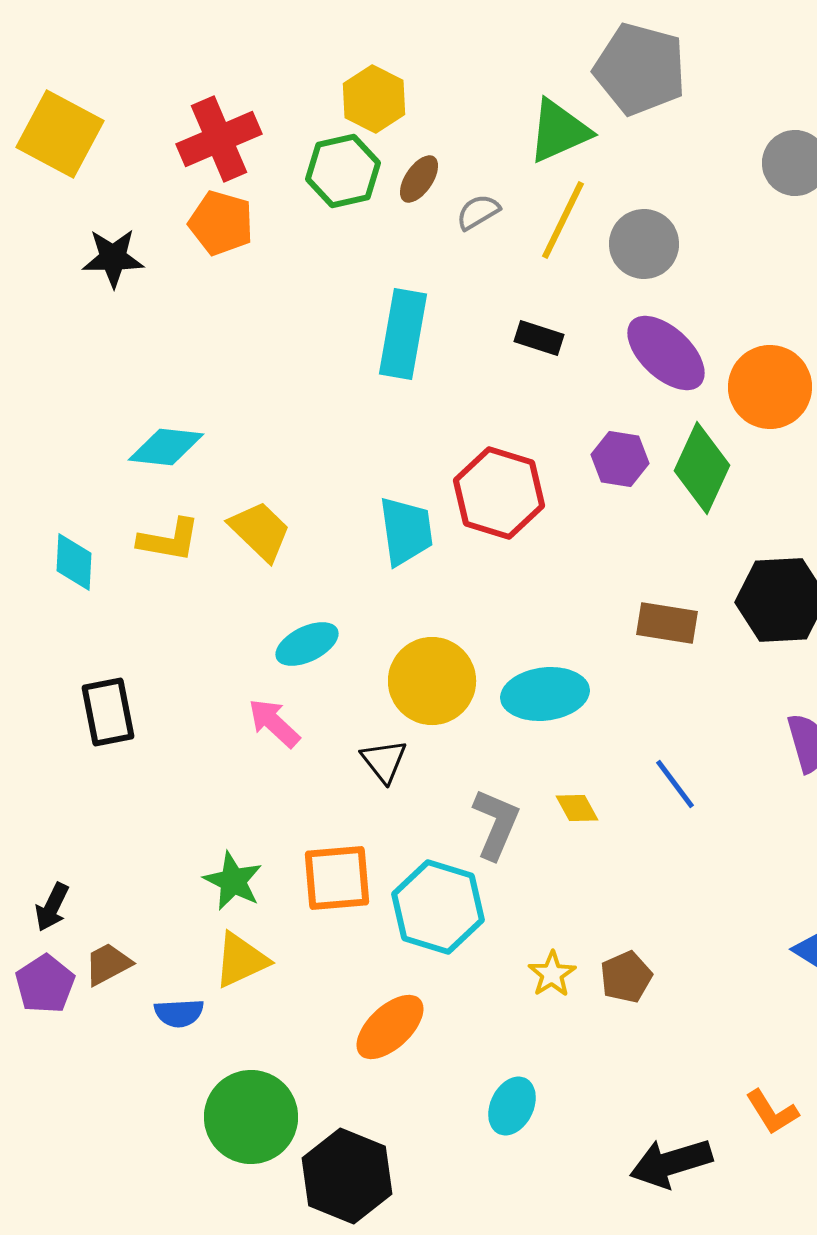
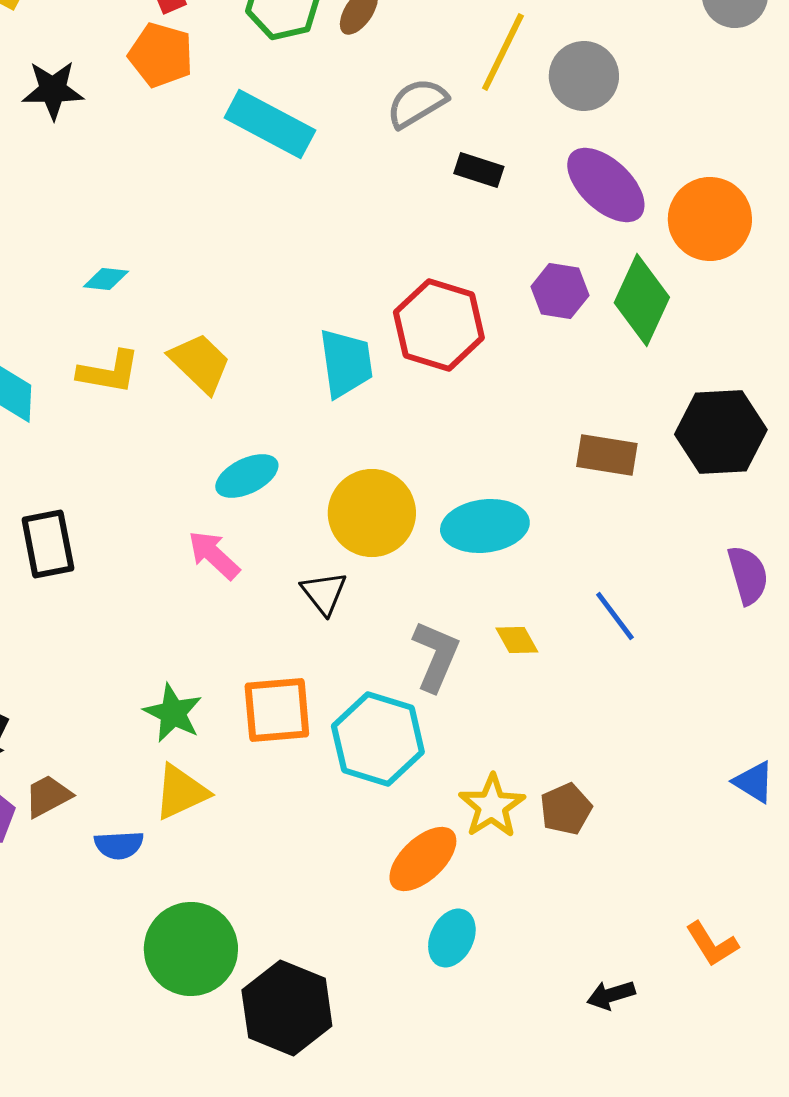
gray semicircle: (478, 212) -> (417, 103), moved, size x1.4
cyan rectangle: (403, 334) -> (270, 124), moved, turned -72
cyan diamond: (166, 447) -> (106, 279), size x0.6
yellow star: (552, 974) -> (492, 806), size x1.4
orange ellipse: (390, 1027) -> (423, 859), moved
black arrow: (671, 1163) -> (611, 995), size x0.6

